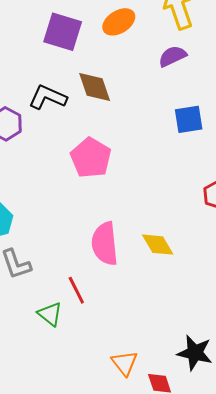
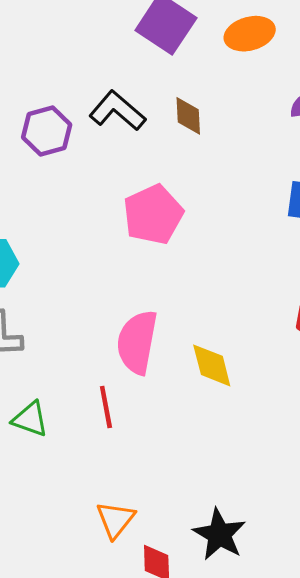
brown diamond: (95, 87) -> (188, 116), size x0.7
red line: (76, 290) -> (106, 407), moved
green triangle: (50, 314) -> (30, 419), turned -36

